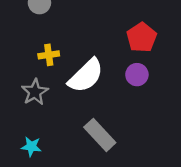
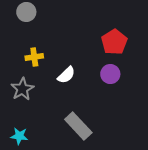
white semicircle: (86, 76) -> (66, 75), size x0.6

